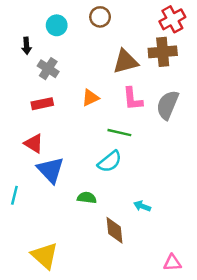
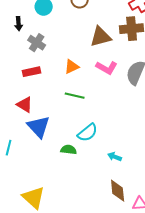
pink L-shape: (133, 99) -> (107, 68), turned -55
green line: (119, 133) -> (75, 96), moved
cyan semicircle: (110, 162) -> (88, 133), moved
brown diamond: (115, 230) -> (118, 191), moved

